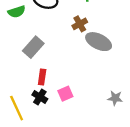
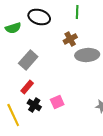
gray ellipse: (99, 42) -> (87, 55), turned -30
red rectangle: (42, 77) -> (27, 87), moved, turned 32

